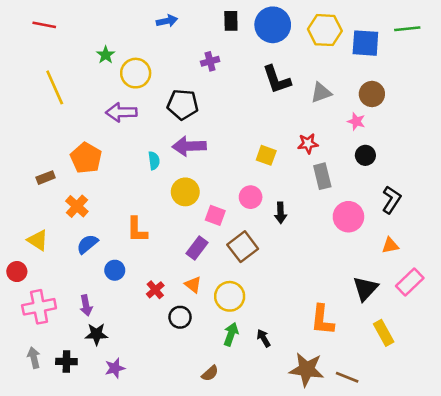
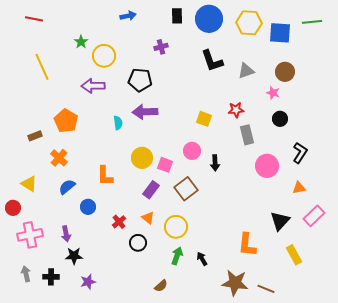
yellow circle: (185, 192) -> (142, 158), moved

